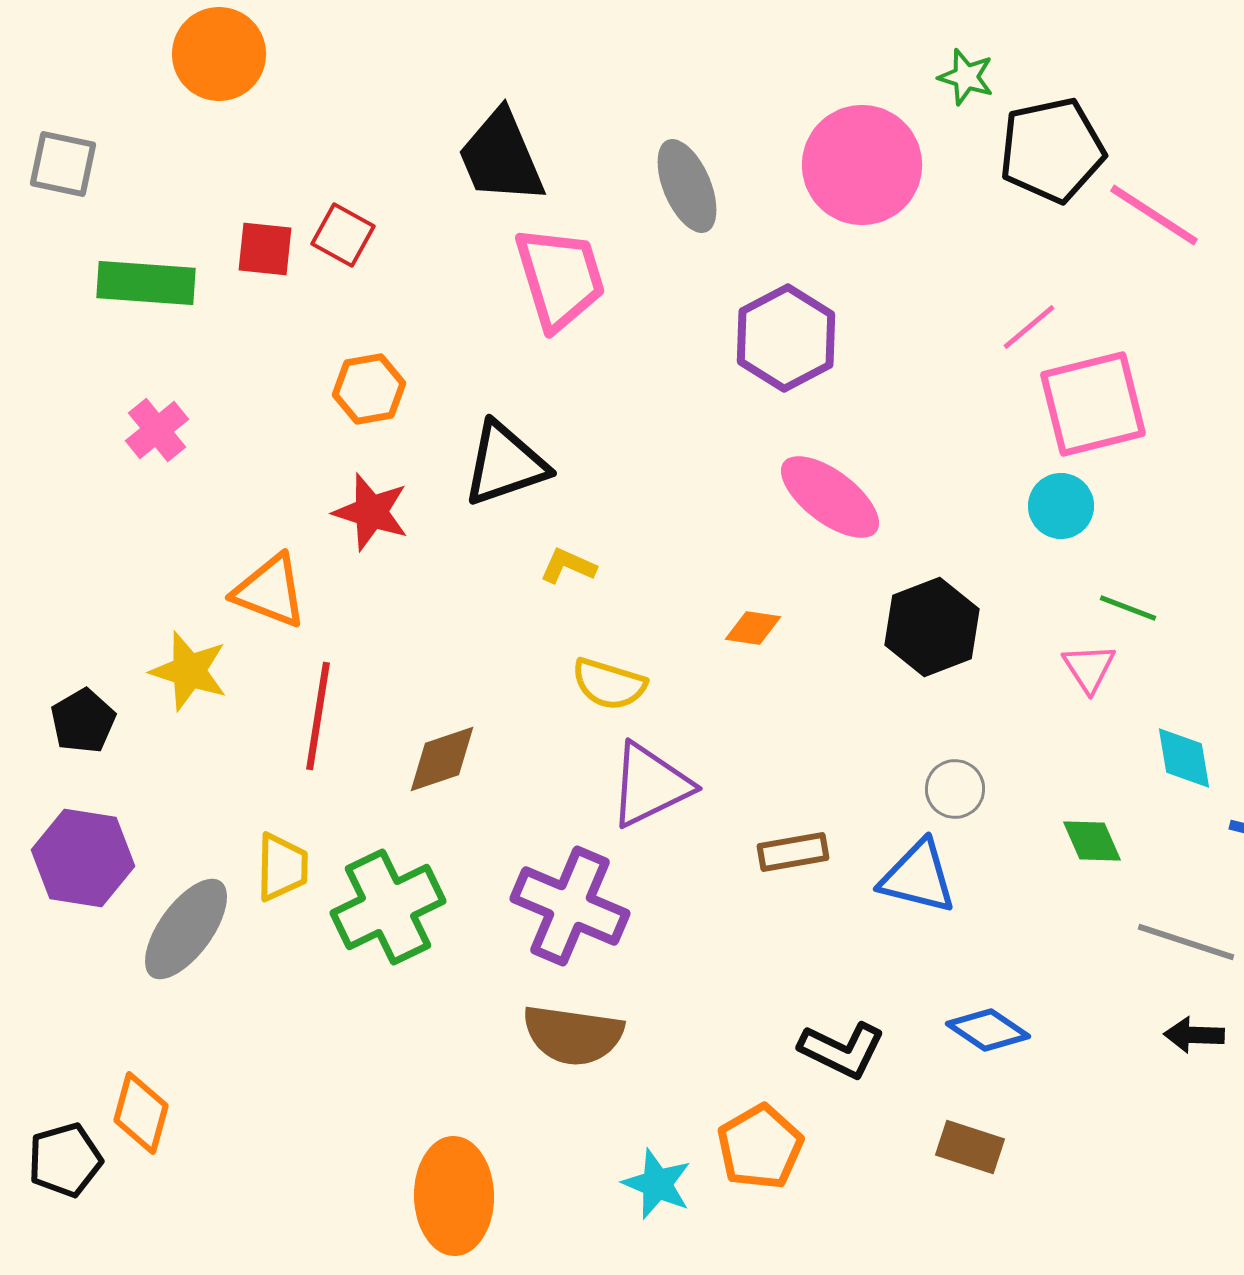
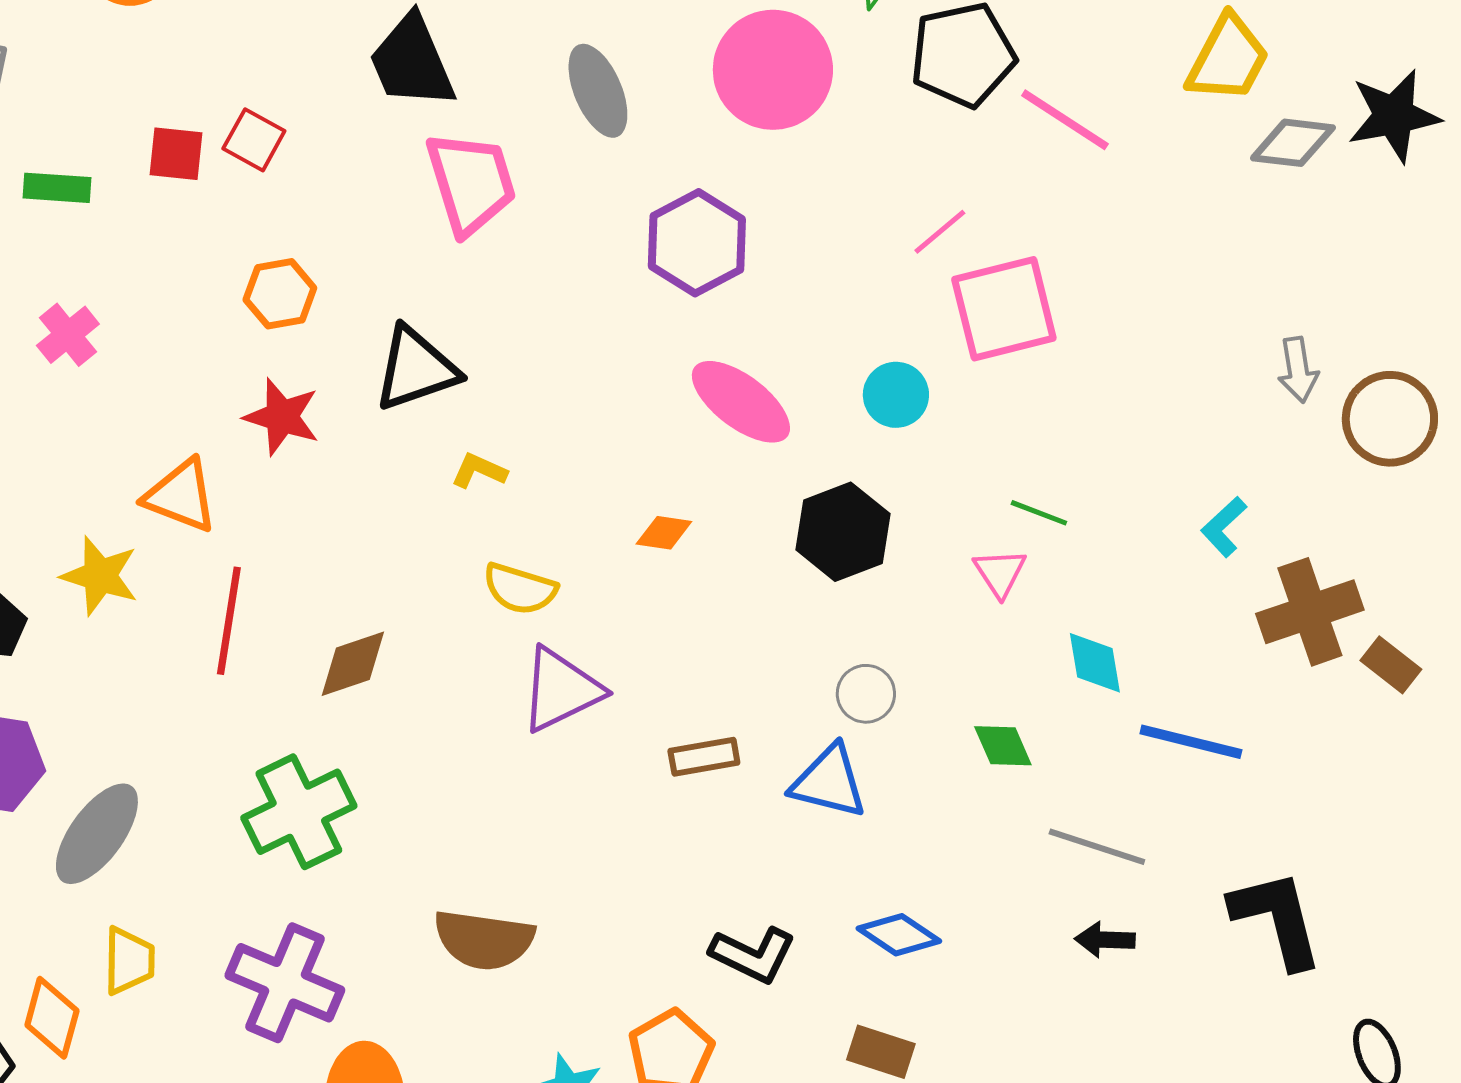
green rectangle: (146, 283) -> (57, 188), size x0.7
cyan circle: (1061, 506) -> (896, 395), moved
yellow trapezoid: (282, 867) -> (129, 961), moved
purple cross: (570, 906) -> (285, 983), moved

